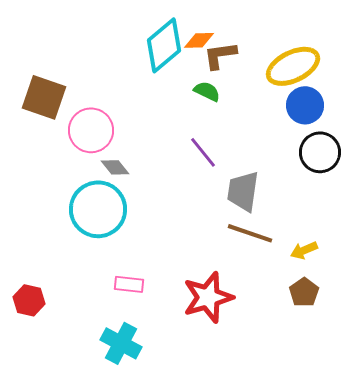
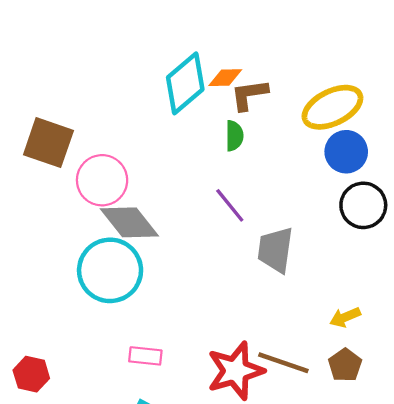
green semicircle: (207, 91) -> (234, 136), turned 64
gray diamond: (115, 167) -> (129, 222), size x1.8
brown line: (250, 233) -> (283, 363), moved

